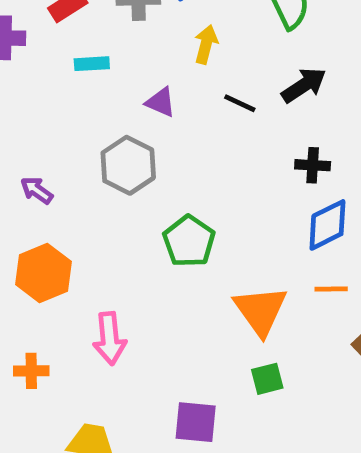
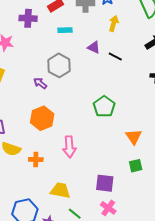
black line: (240, 103) -> (115, 57), moved
gray hexagon: (128, 165) -> (59, 65), moved
orange triangle: (261, 311) -> (134, 137), size x0.7

